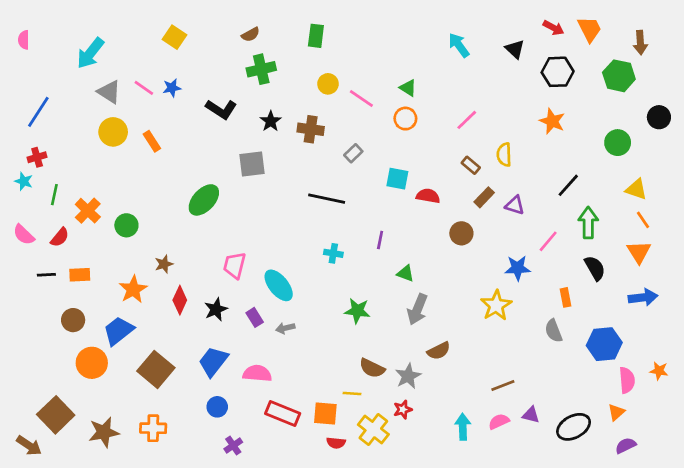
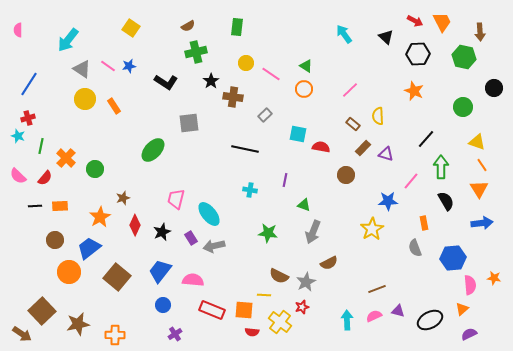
black star: (271, 121) -> (211, 81), moved
gray arrow: (285, 328) -> (214, 246), size x1.5
orange cross: (153, 428) -> (115, 335), moved

